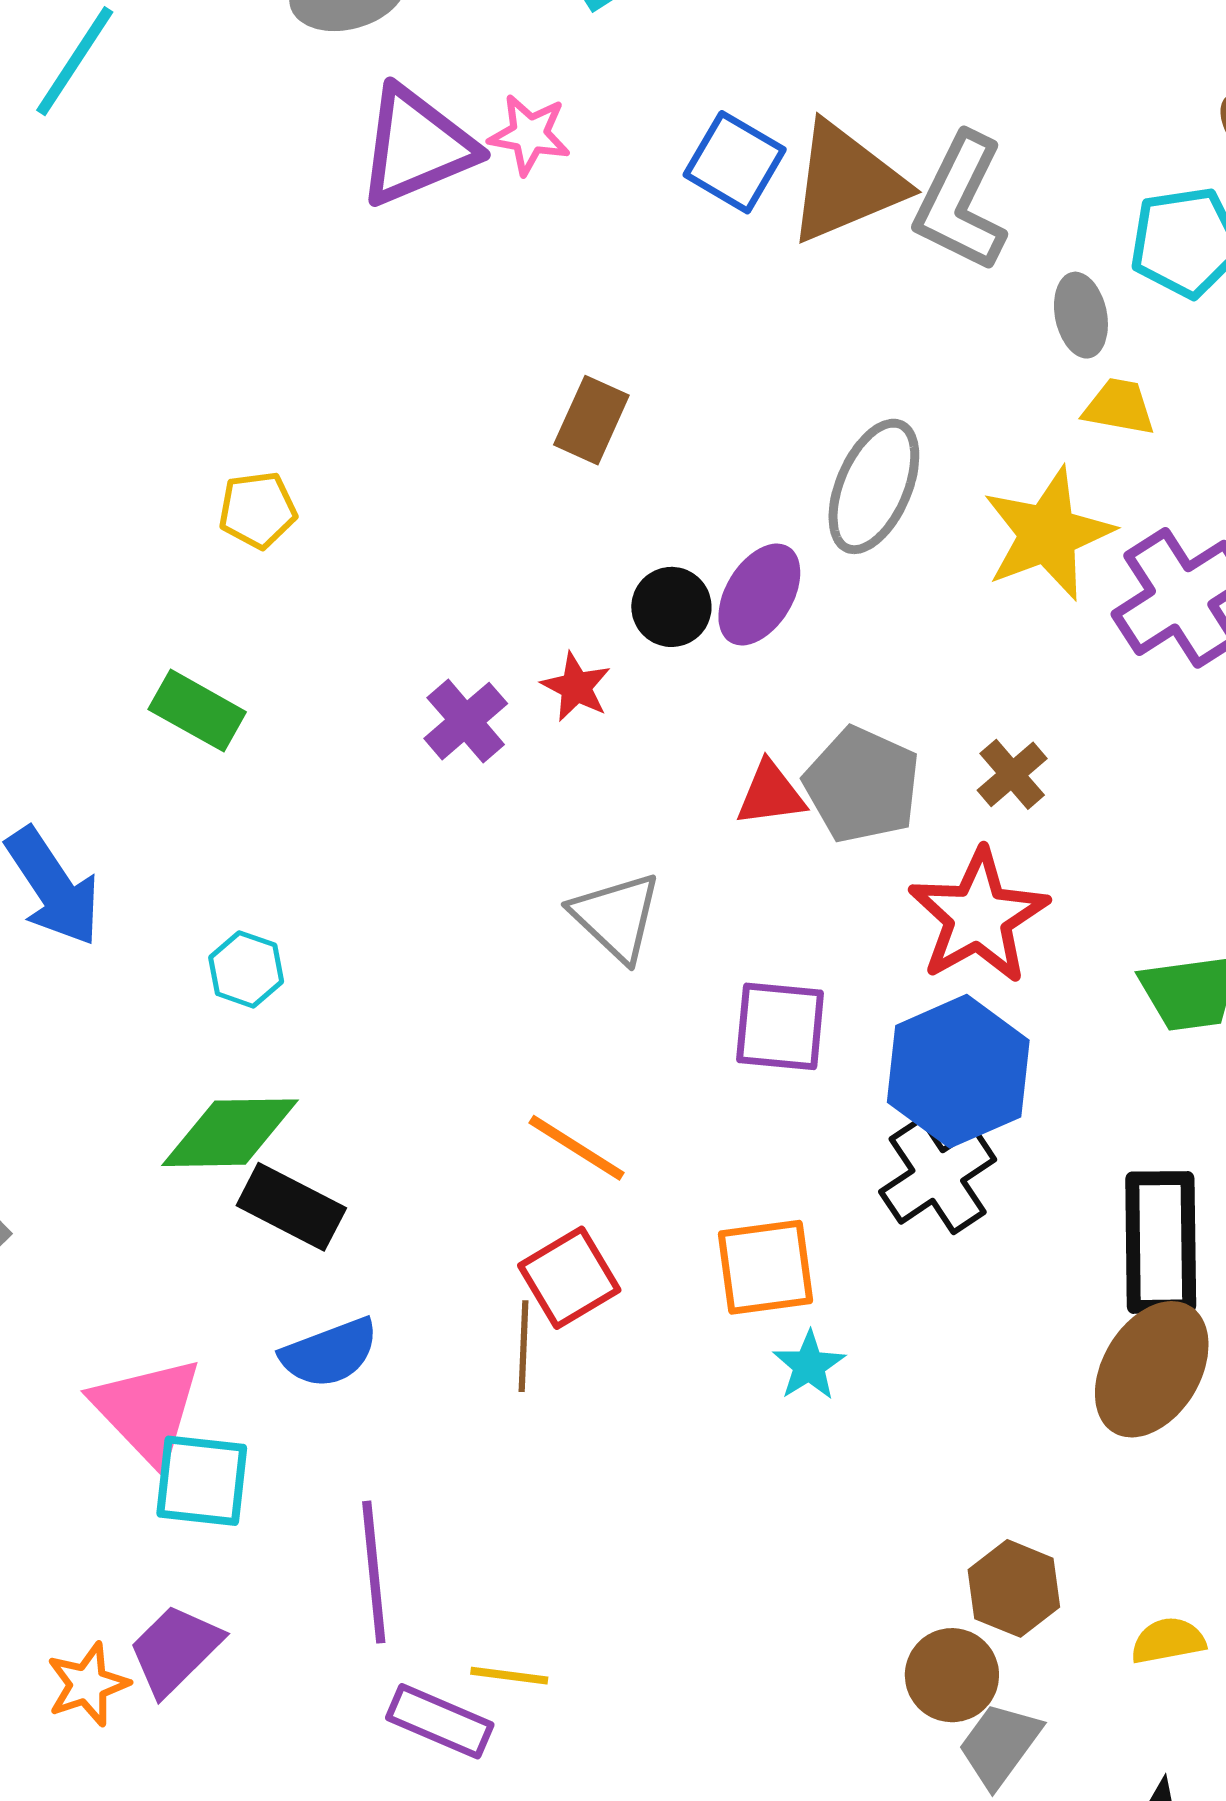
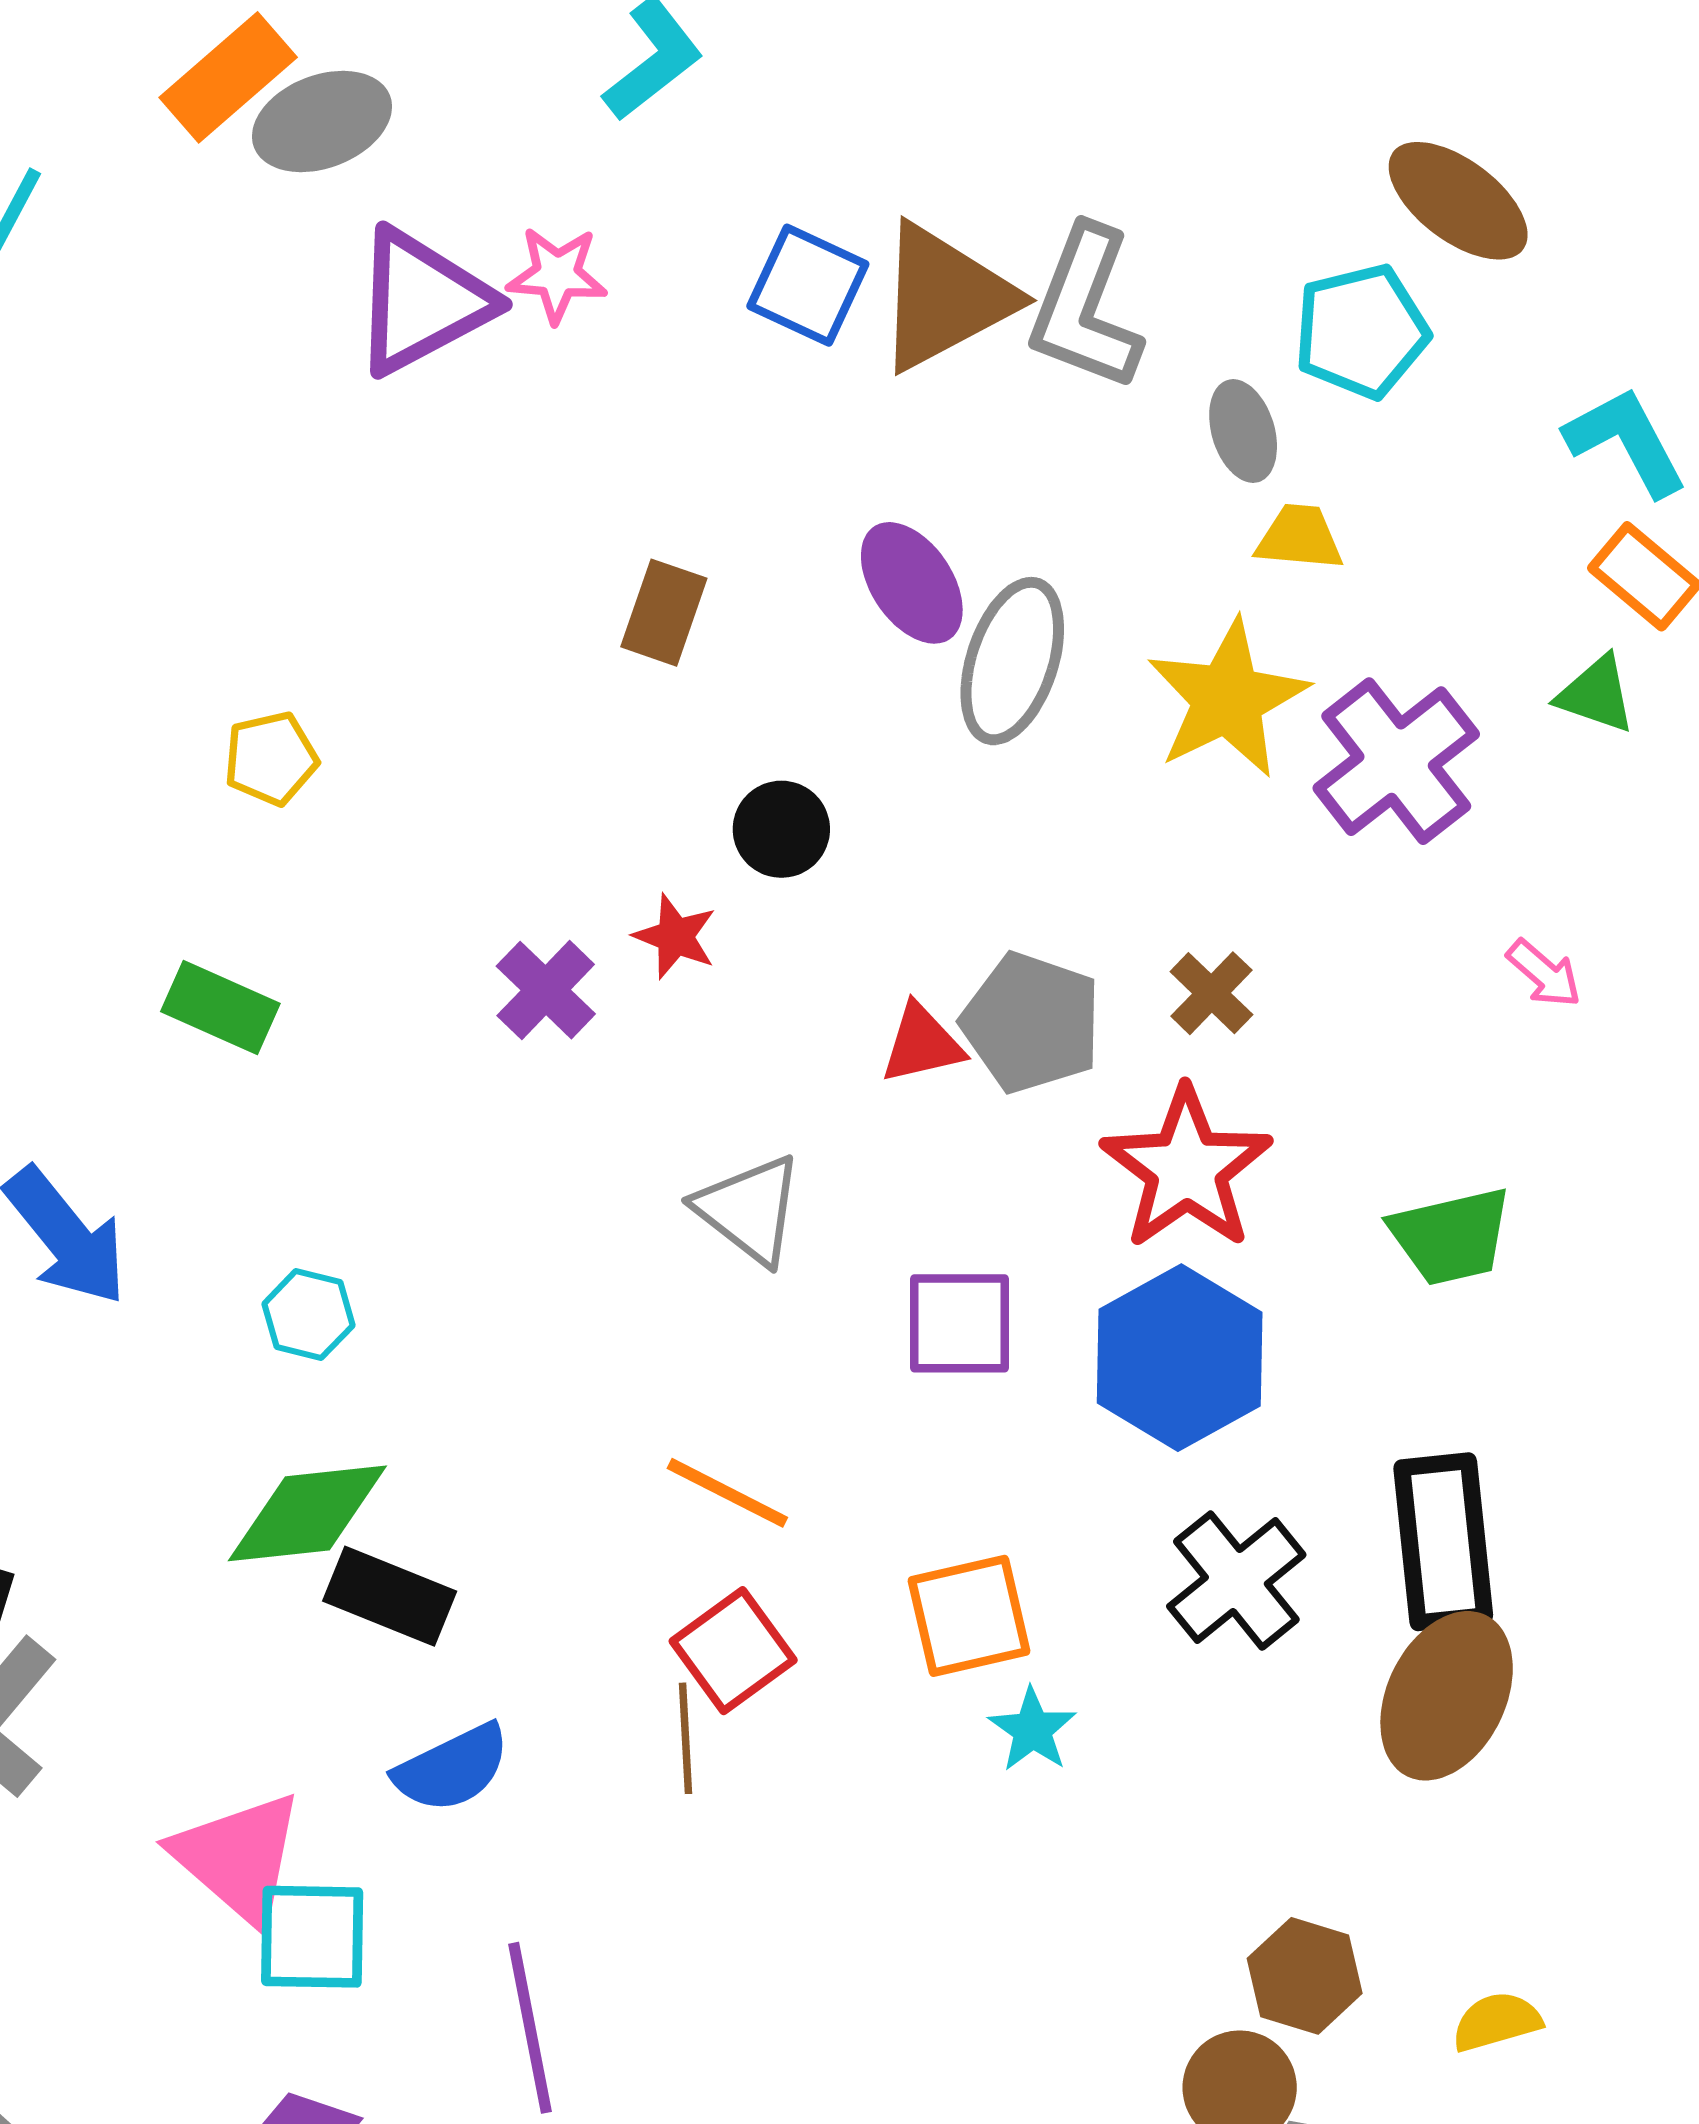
purple ellipse: (759, 595) -> (912, 583), moved, turned -60
black cross: (938, 1176) -> (1236, 1581), moved

